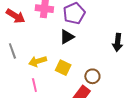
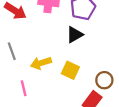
pink line: (34, 85) -> (24, 88), moved

